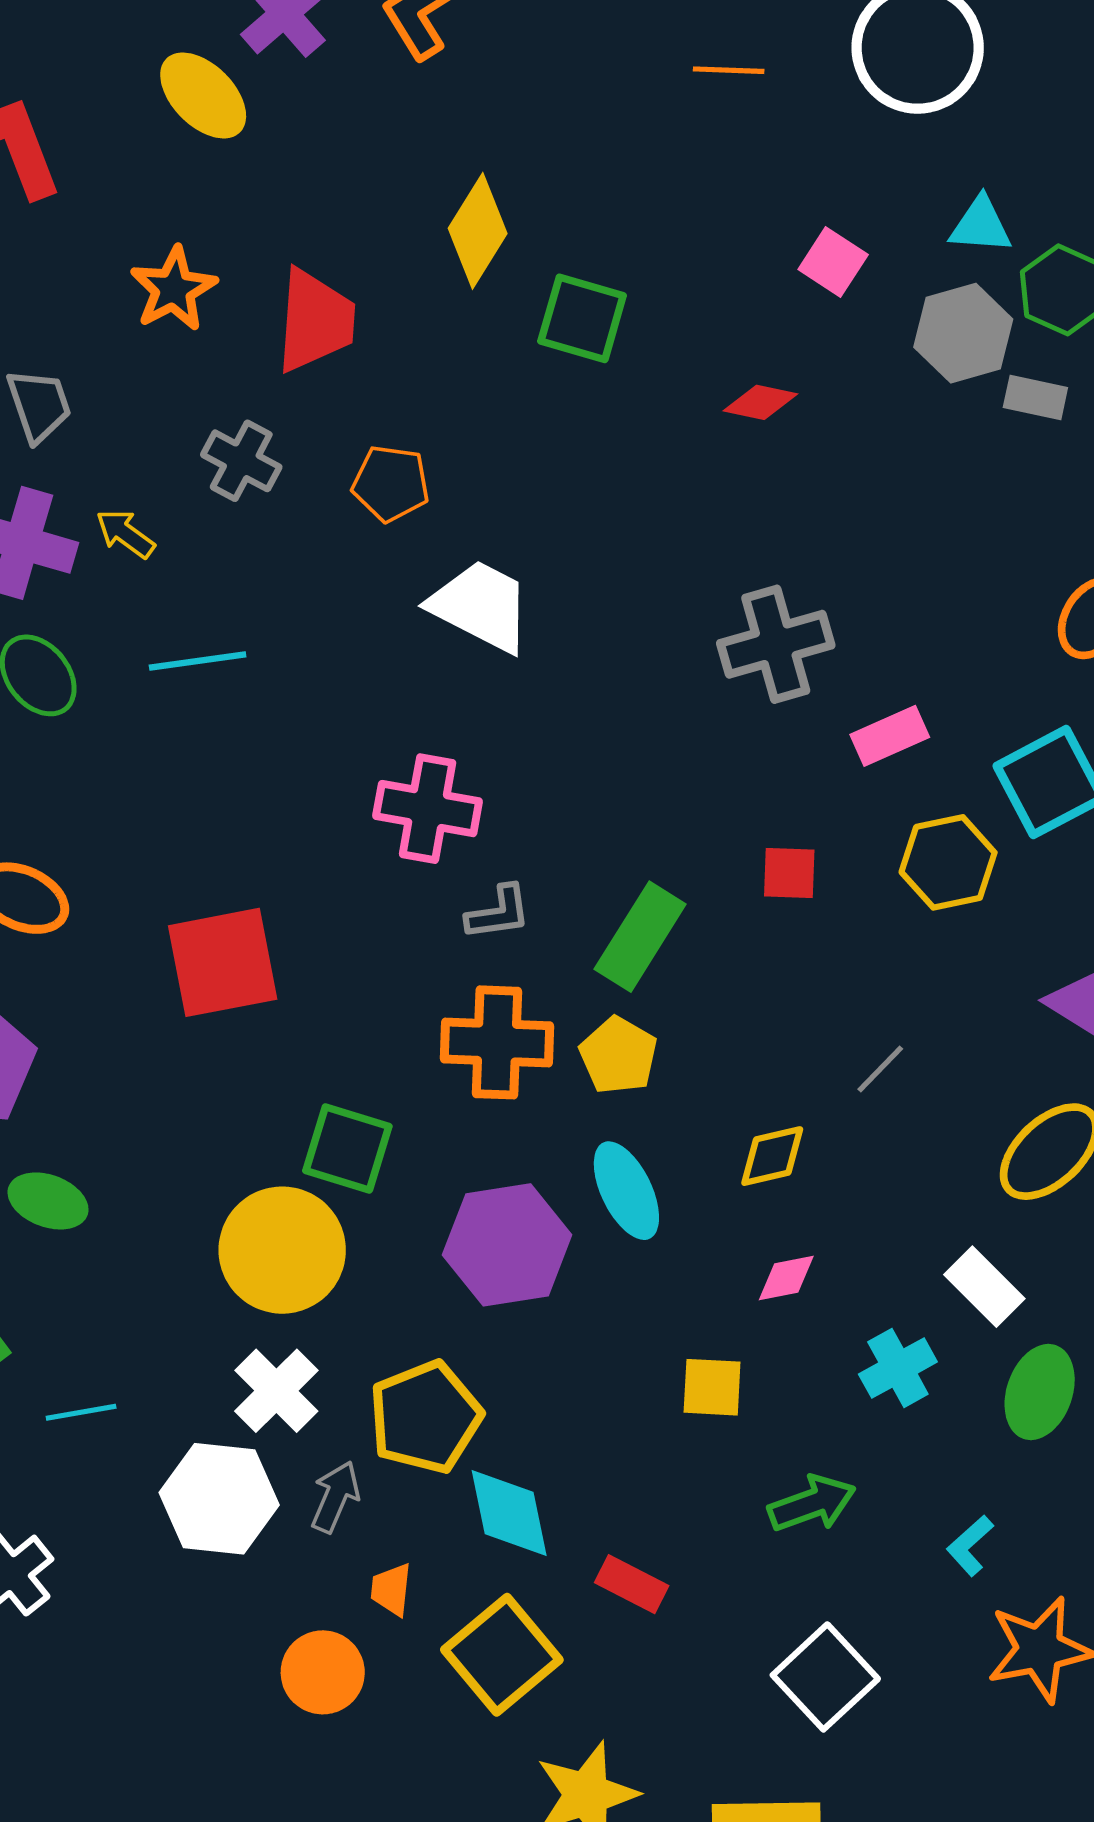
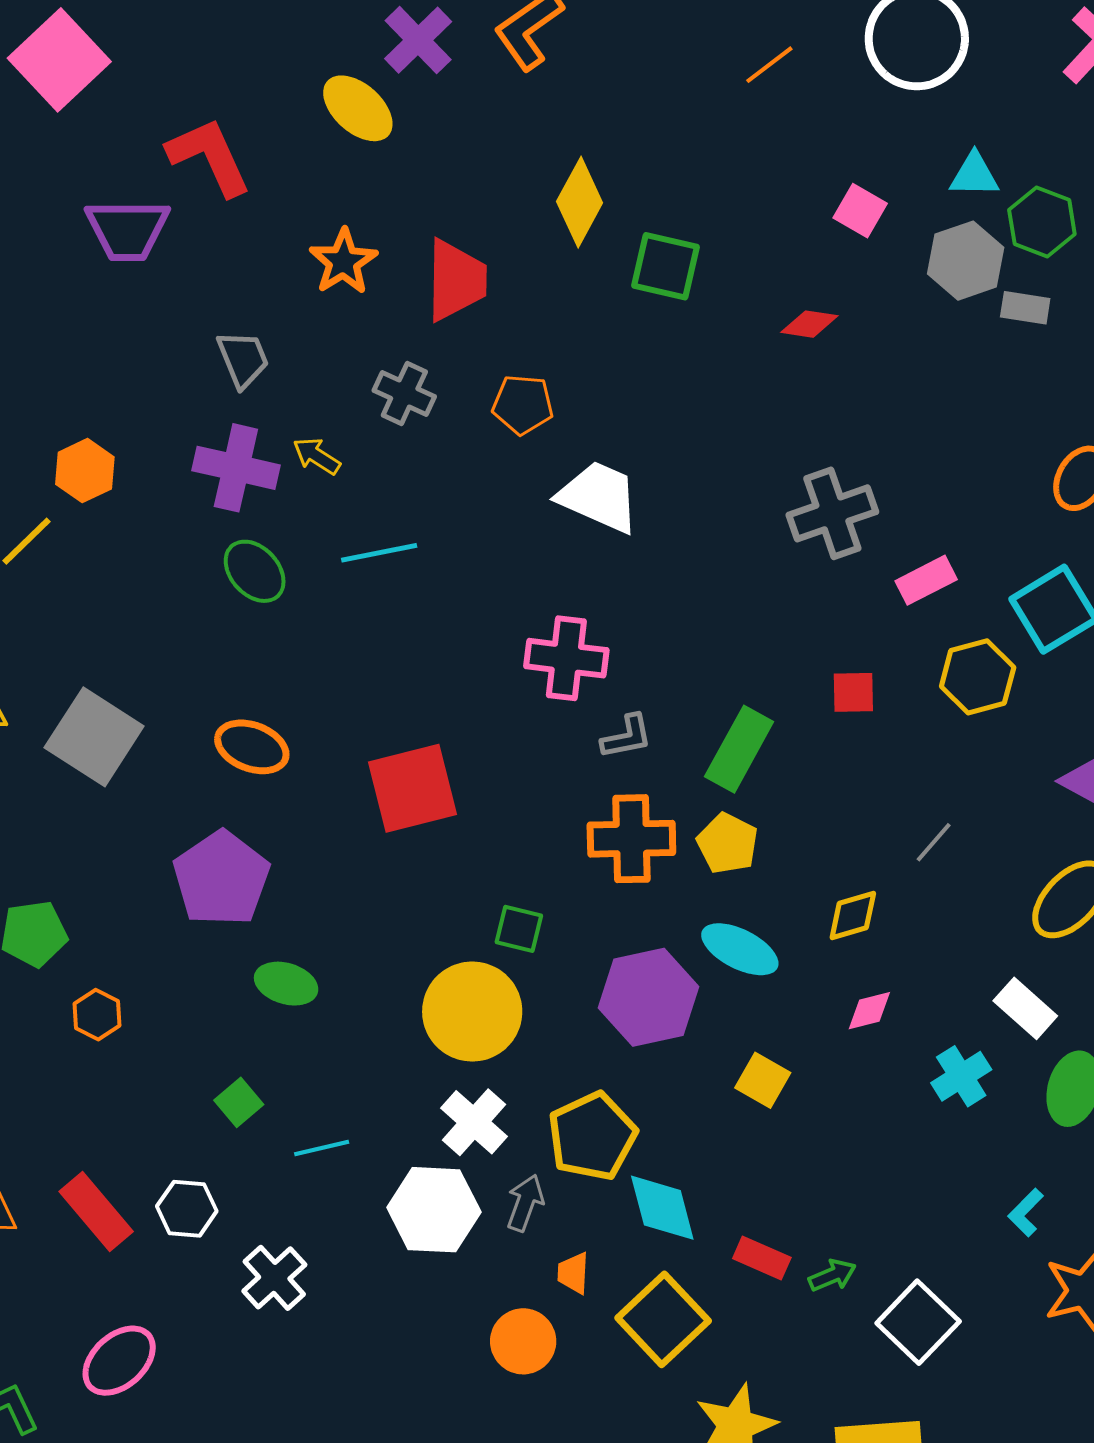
orange line: (729, 70) -> (769, 65), turned -36
green square: (347, 1149) -> (519, 929), size x0.7
cyan ellipse: (626, 1191) -> (740, 949), turned -34
yellow square: (712, 1387) -> (763, 1080), moved, turned 30
green arrow: (812, 1504) -> (832, 1275), moved, size x0.7

